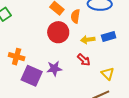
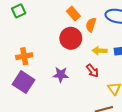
orange cross: (17, 57) -> (24, 56), turned -35
purple square: (32, 76) -> (24, 82), moved

